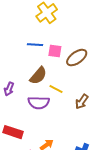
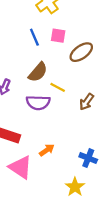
blue line: (35, 45) -> (34, 37), turned 63
pink square: (55, 51) -> (58, 36), moved

